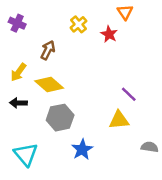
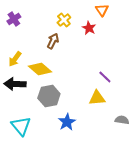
purple cross: (17, 23) -> (14, 19), turned 32
brown arrow: (48, 50) -> (53, 41), moved
black arrow: (18, 103) -> (15, 84), size x1.5

